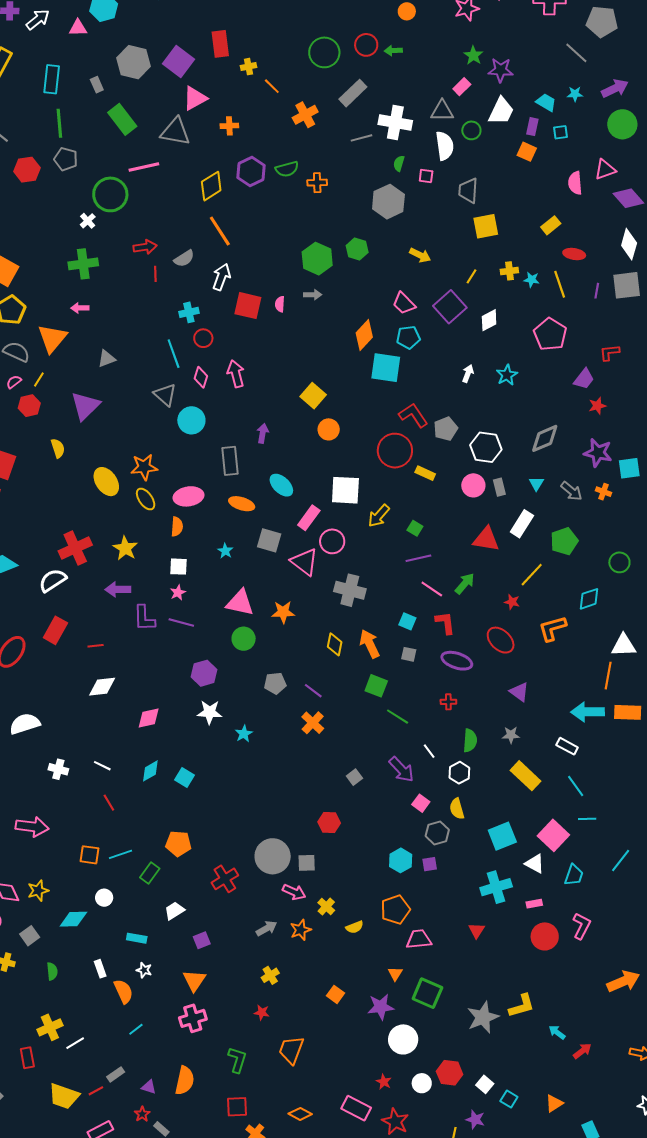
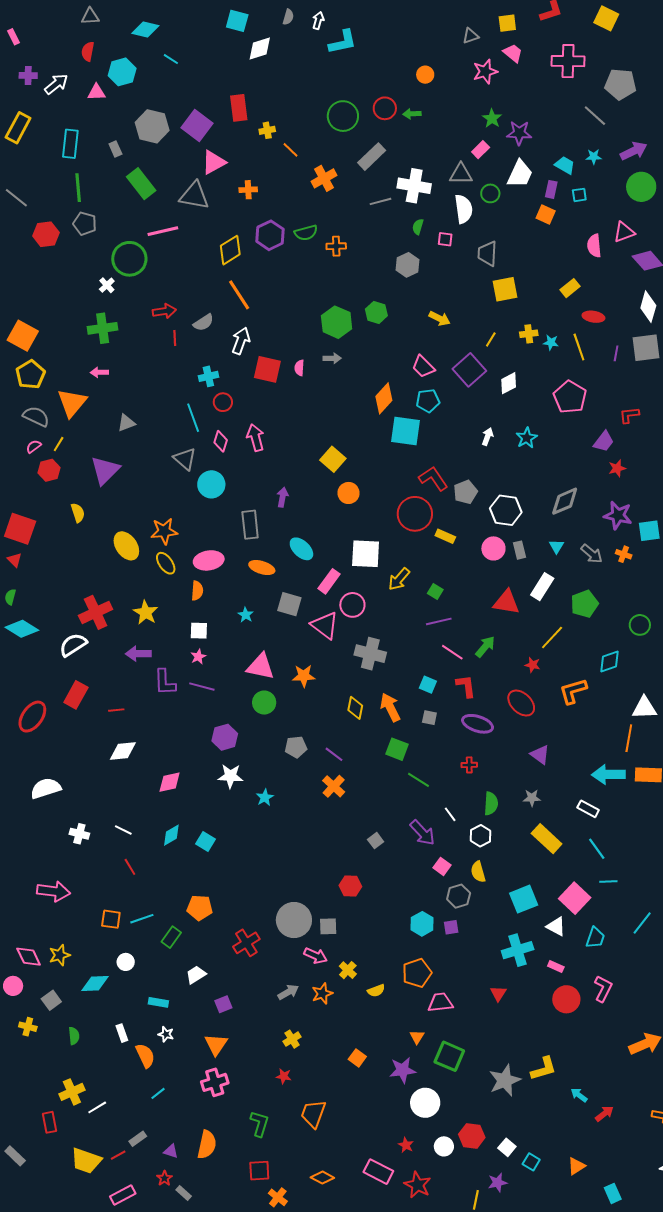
gray hexagon: (388, 202) -> (408, 265), size x0.7
pink rectangle: (534, 904) -> (556, 966), turned 35
purple star: (475, 1119) -> (498, 1182), turned -30

